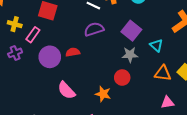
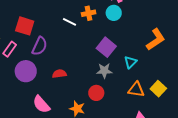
purple semicircle: (94, 29) -> (39, 46), moved, turned 132
cyan triangle: (156, 45) -> (130, 62), turned 32
red semicircle: (73, 52) -> (59, 74), moved

